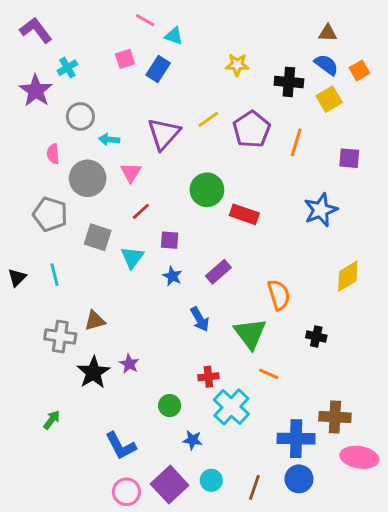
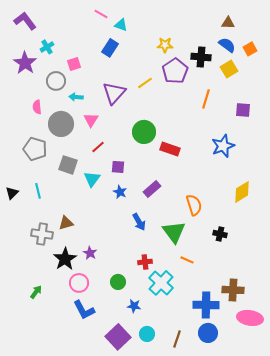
pink square: (125, 59) -> (74, 64), moved
purple pentagon: (252, 129) -> (175, 71), moved
pink circle: (126, 492) -> (79, 283), moved

